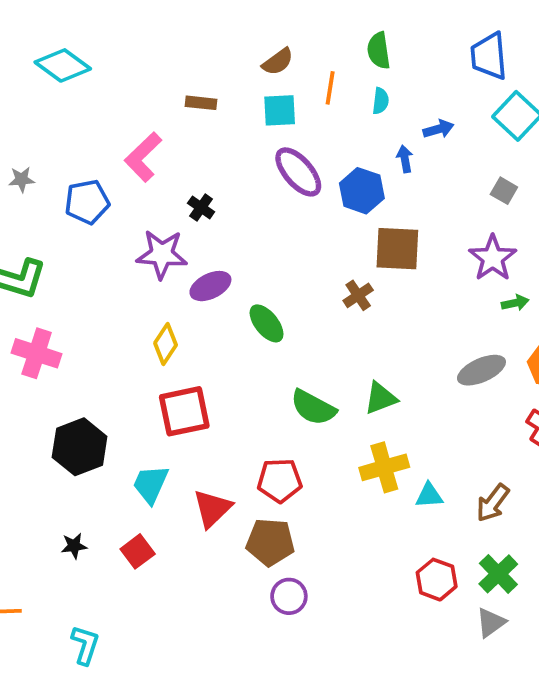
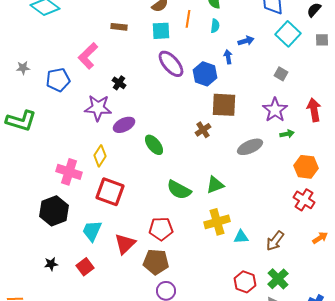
pink cross: (37, 353) -> (69, 172), moved
gray ellipse: (481, 370) -> (250, 147), moved
red square: (184, 411) -> (110, 192), turned 32

